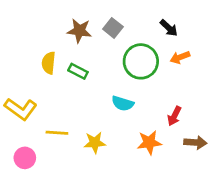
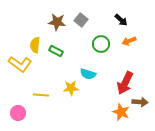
green circle: (141, 61) -> (101, 44), size x0.7
yellow L-shape: (21, 109) -> (20, 64), moved
red arrow: (174, 116) -> (125, 83), size x1.6
yellow star: (95, 143) -> (71, 88), moved
orange star: (149, 143) -> (121, 112), moved, turned 30

